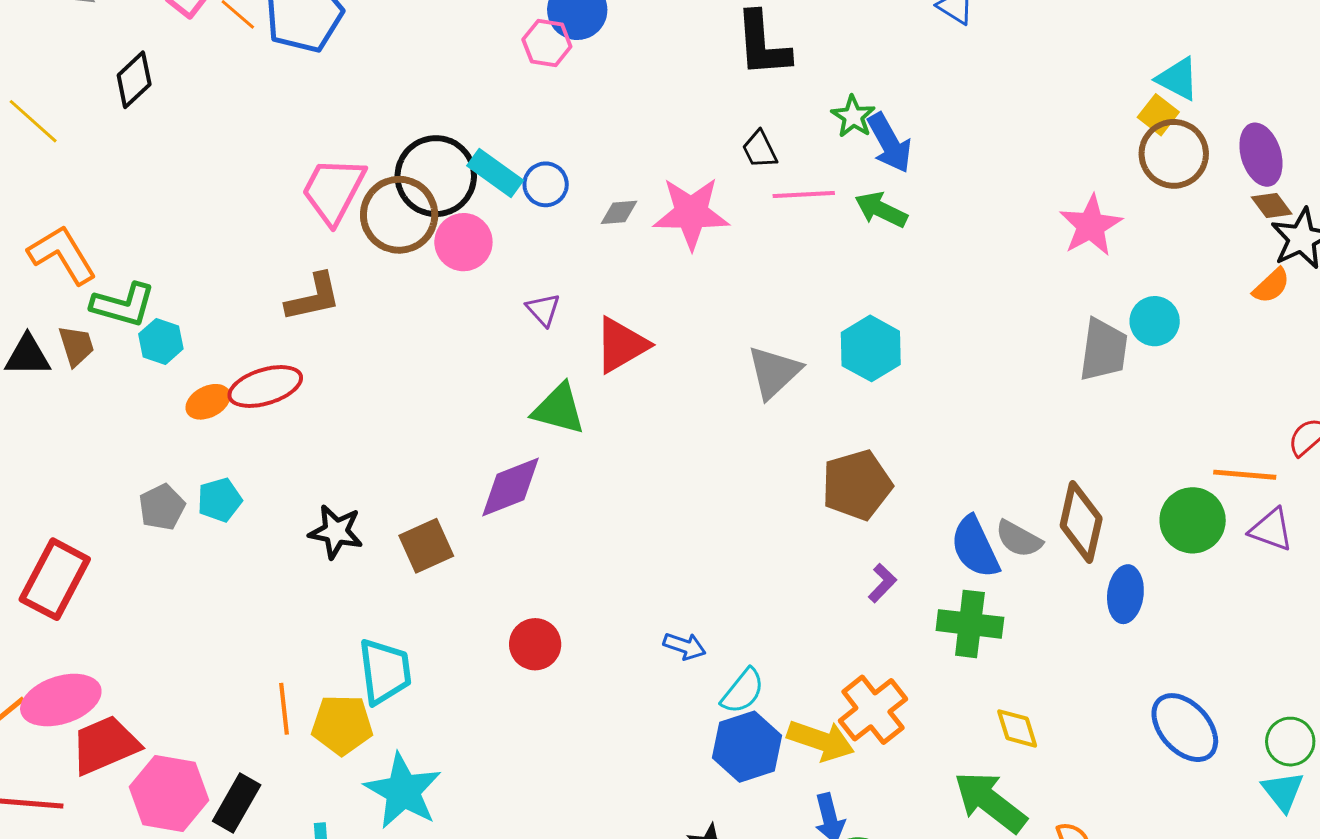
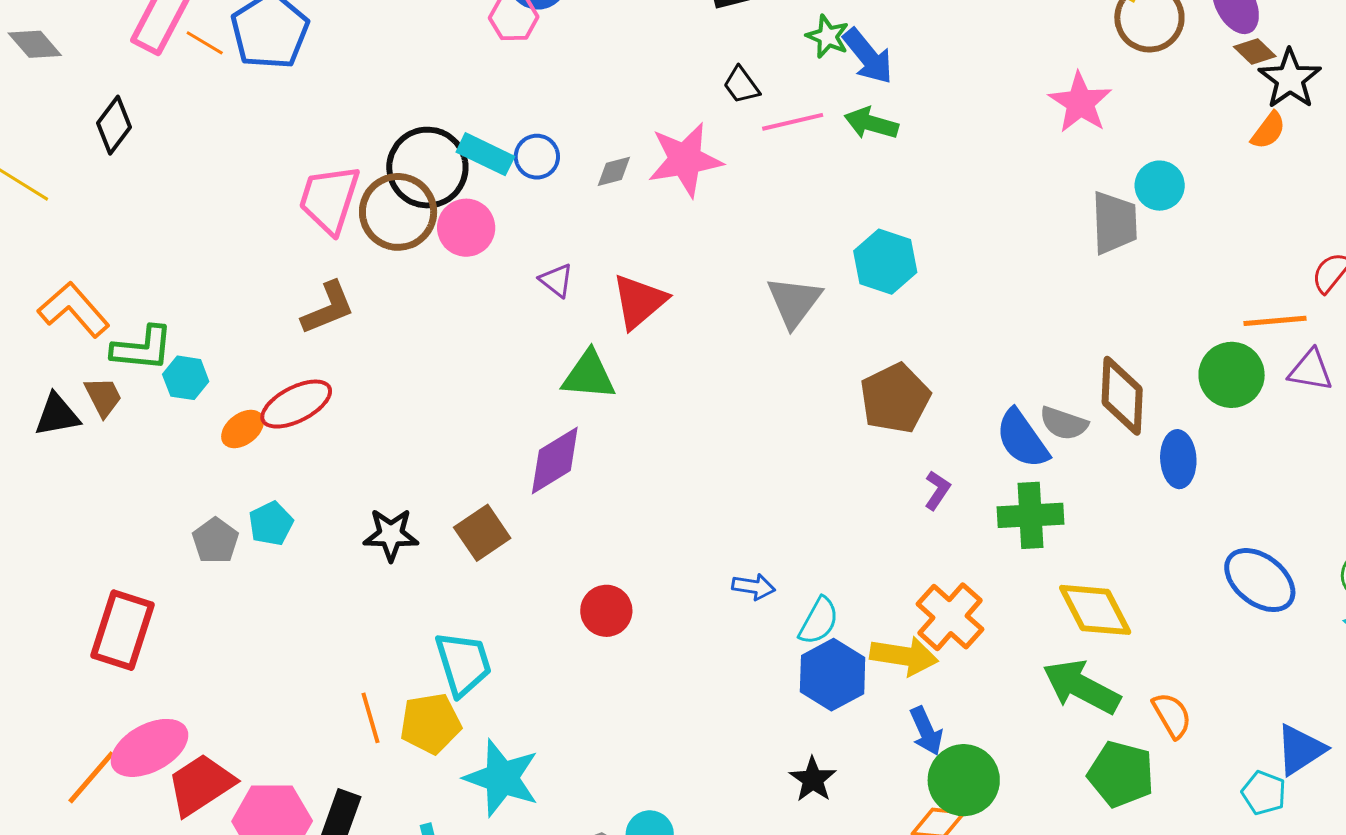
yellow diamond: (1017, 728) -> (1095, 610), size x1.6

